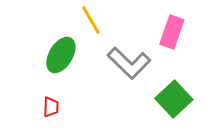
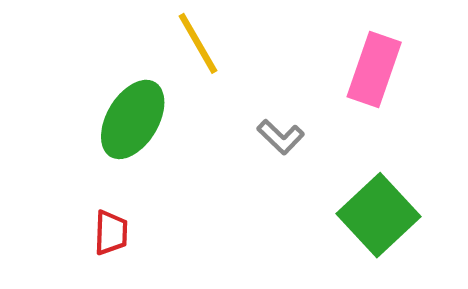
gray L-shape: (129, 63) -> (281, 137), size x0.5

